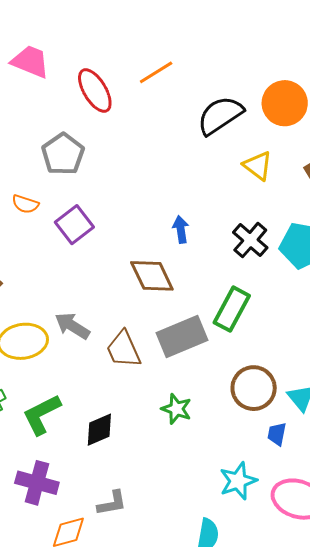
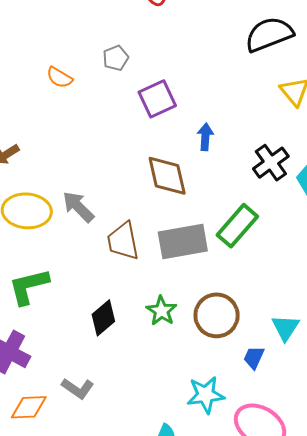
gray pentagon: (63, 154) -> (116, 58), moved, size x0.6
purple square: (74, 225) -> (157, 99), moved
brown circle: (254, 388) -> (217, 315), moved
black diamond: (99, 430) -> (103, 318), moved, turned -30
gray L-shape: (112, 503) -> (78, 388), turned 32

